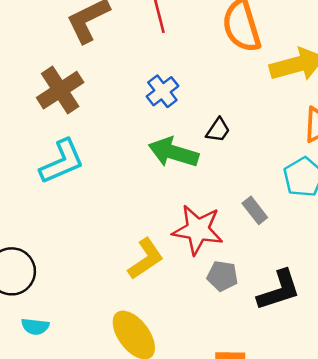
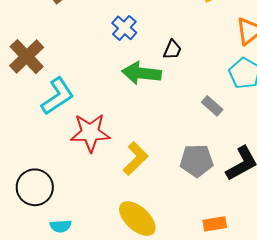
brown cross: (60, 90) -> (27, 57), moved
red star: (198, 230) -> (90, 133), moved
gray pentagon: (222, 276) -> (197, 161), size x1.4

